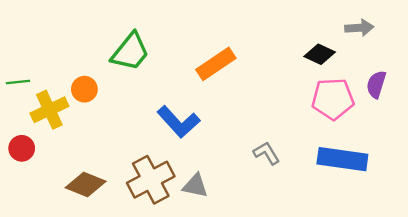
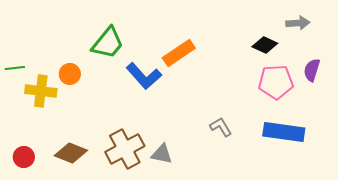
yellow cross: (49, 110) -> (41, 91), turned 32
blue L-shape: (178, 122) -> (144, 76), moved
red circle: (22, 148) -> (24, 157), moved

